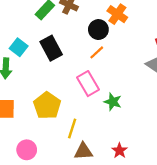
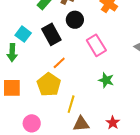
black circle: (98, 30) -> (75, 20), moved
orange line: (97, 52) -> (59, 63), moved
pink rectangle: (88, 84) -> (96, 45), moved

